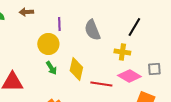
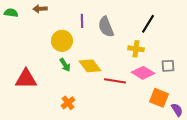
purple line: (59, 24) -> (82, 21), moved
yellow diamond: (76, 69) -> (90, 66), turned -50

